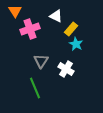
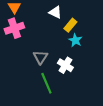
pink cross: (30, 29) -> (14, 28), moved
green line: (35, 88) -> (46, 83), moved

